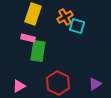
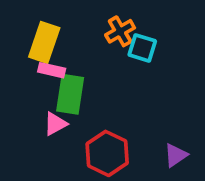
yellow rectangle: (33, 14) -> (44, 42), moved
pink triangle: (19, 86) -> (55, 124), moved

